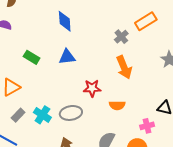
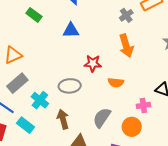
green rectangle: (32, 57) -> (34, 15), moved
gray rectangle: (18, 115) -> (17, 83), size x1.5
cyan cross: (42, 115) -> (40, 100), moved

